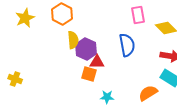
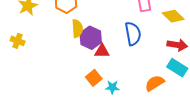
orange square: (89, 74) -> (94, 78), moved, turned 35
yellow cross: (15, 79) -> (18, 41), moved

